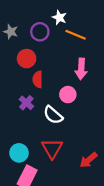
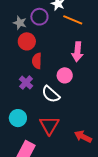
gray star: (11, 32) -> (20, 23), moved
cyan circle: (19, 153) -> (18, 118), moved
red arrow: (88, 160) -> (83, 137), turned 66

